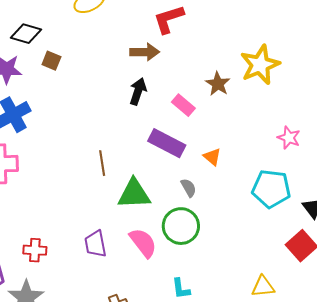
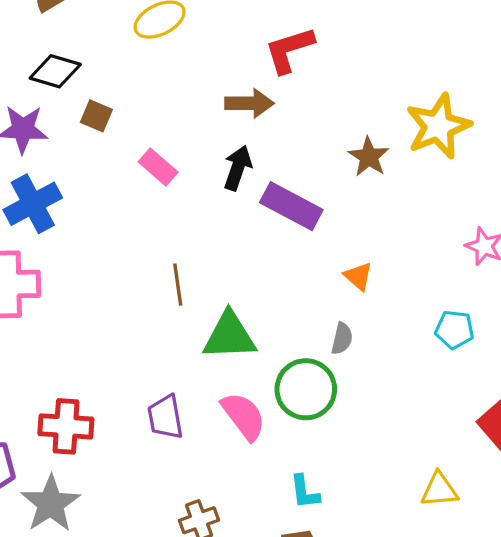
pink rectangle: (183, 105) -> (158, 167), moved
purple rectangle: (167, 143) -> (291, 206), moved
gray semicircle: (189, 188) -> (342, 339), moved, turned 42
cyan pentagon: (271, 189) -> (455, 330), size x0.6
red cross: (35, 250) -> (66, 426), size x1.4

